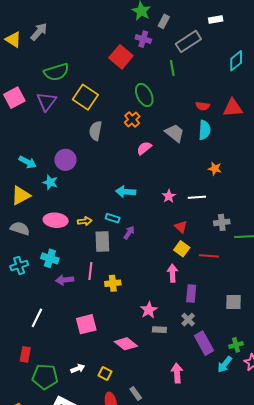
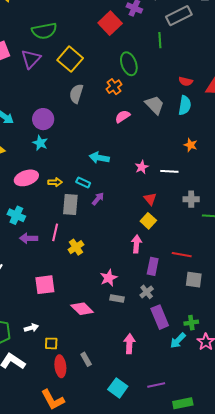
cyan star: (50, 182) -> (40, 143), moved
pink ellipse: (56, 220) -> (26, 178), turned -30
red line: (209, 256) -> (182, 255), moved
yellow cross: (113, 283) -> (76, 247), turned -35
yellow square: (105, 374) -> (51, 343), moved, turned -32

